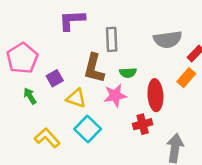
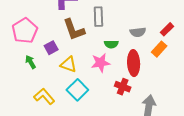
gray semicircle: (168, 39) -> (138, 32), moved, size x0.7
brown L-shape: (94, 68) -> (74, 30), moved, turned -35
red cross: (143, 124) -> (123, 87), turned 35

